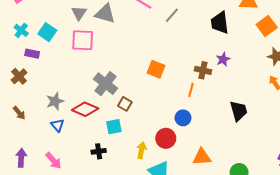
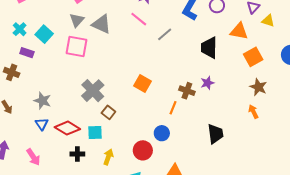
brown cross: (19, 76) -> (12, 72), turned -35
gray star: (55, 101) -> (42, 101), turned 30
red diamond: (85, 109) -> (67, 128), moved
yellow arrow: (141, 150) -> (108, 157), moved

